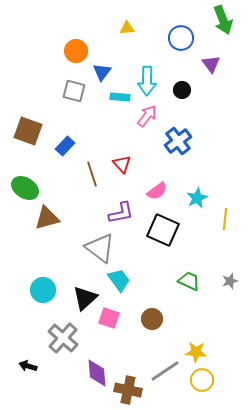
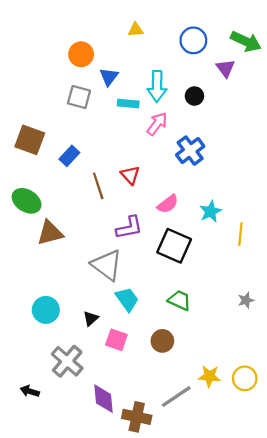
green arrow: (223, 20) -> (246, 41), moved, turned -44
green trapezoid: (189, 281) -> (179, 300), moved
black triangle: (85, 298) -> (91, 318), size x0.6
yellow circle: (202, 380) -> (245, 378), moved

